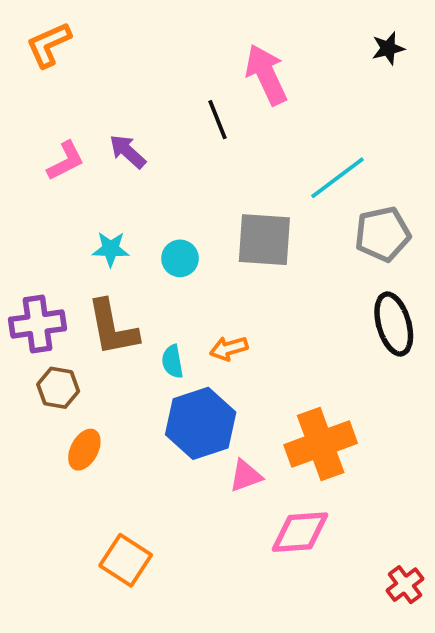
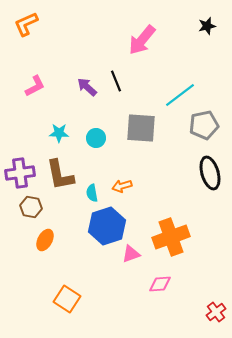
pink arrow: (266, 75) -> (142, 40), turned -116
black line: (218, 120) -> (116, 81), moved
purple arrow: (128, 152) -> (87, 87), moved
pink diamond: (300, 532) -> (160, 284), size x0.7

